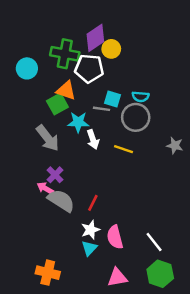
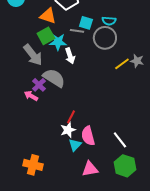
green square: (57, 104) -> (46, 36), moved
yellow line: (123, 149) -> (122, 64), moved, turned -56
gray semicircle: (61, 200) -> (54, 78), moved
red line: (93, 203) -> (71, 117), moved
cyan triangle: (89, 248) -> (75, 145), moved

